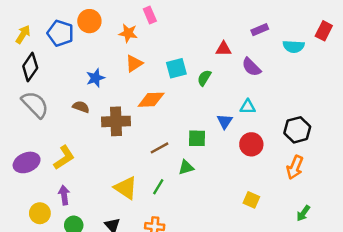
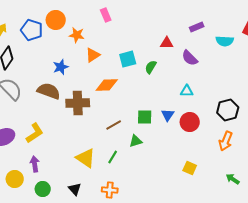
orange star: (128, 33) -> (77, 35), moved
brown semicircle: (81, 107) -> (49, 91), size x1.6
blue triangle: (225, 121) -> (168, 115), moved
green arrow: (303, 213) -> (233, 179), turned 88

